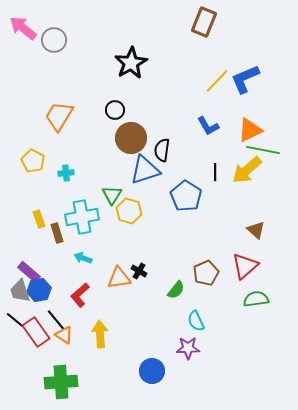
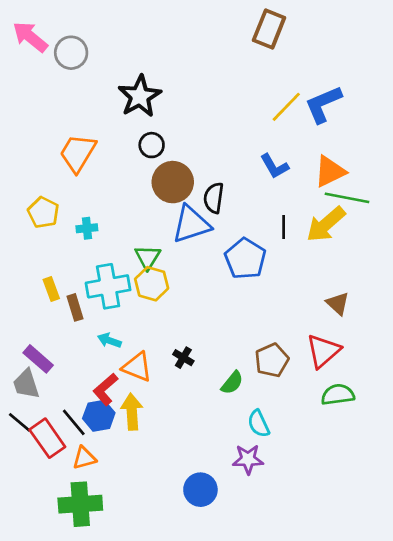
black star: (131, 63) -> (140, 96), moved
yellow hexagon: (129, 211) -> (152, 284), moved
orange triangle: (119, 278) -> (137, 367), moved, turned 30
blue hexagon: (39, 290) -> (99, 416), moved
yellow arrow: (100, 334) -> (132, 412), moved
orange triangle: (64, 335) -> (84, 458), moved, turned -48

